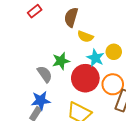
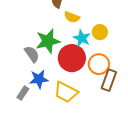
green star: (61, 61) -> (48, 41), size x1.4
blue star: (41, 101) -> (39, 79), moved

